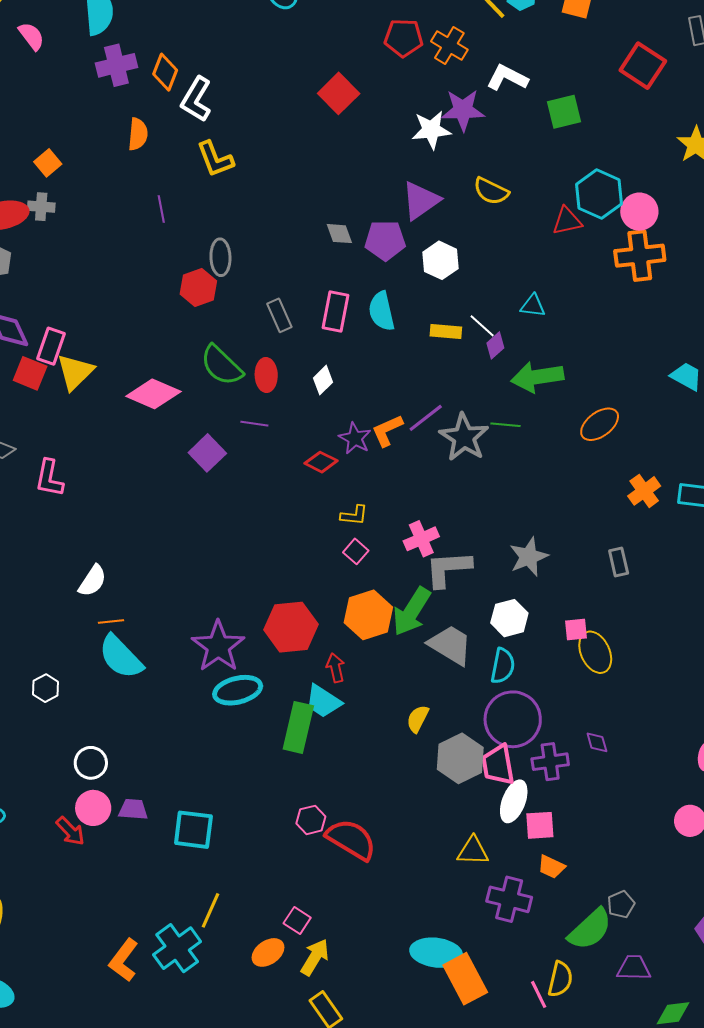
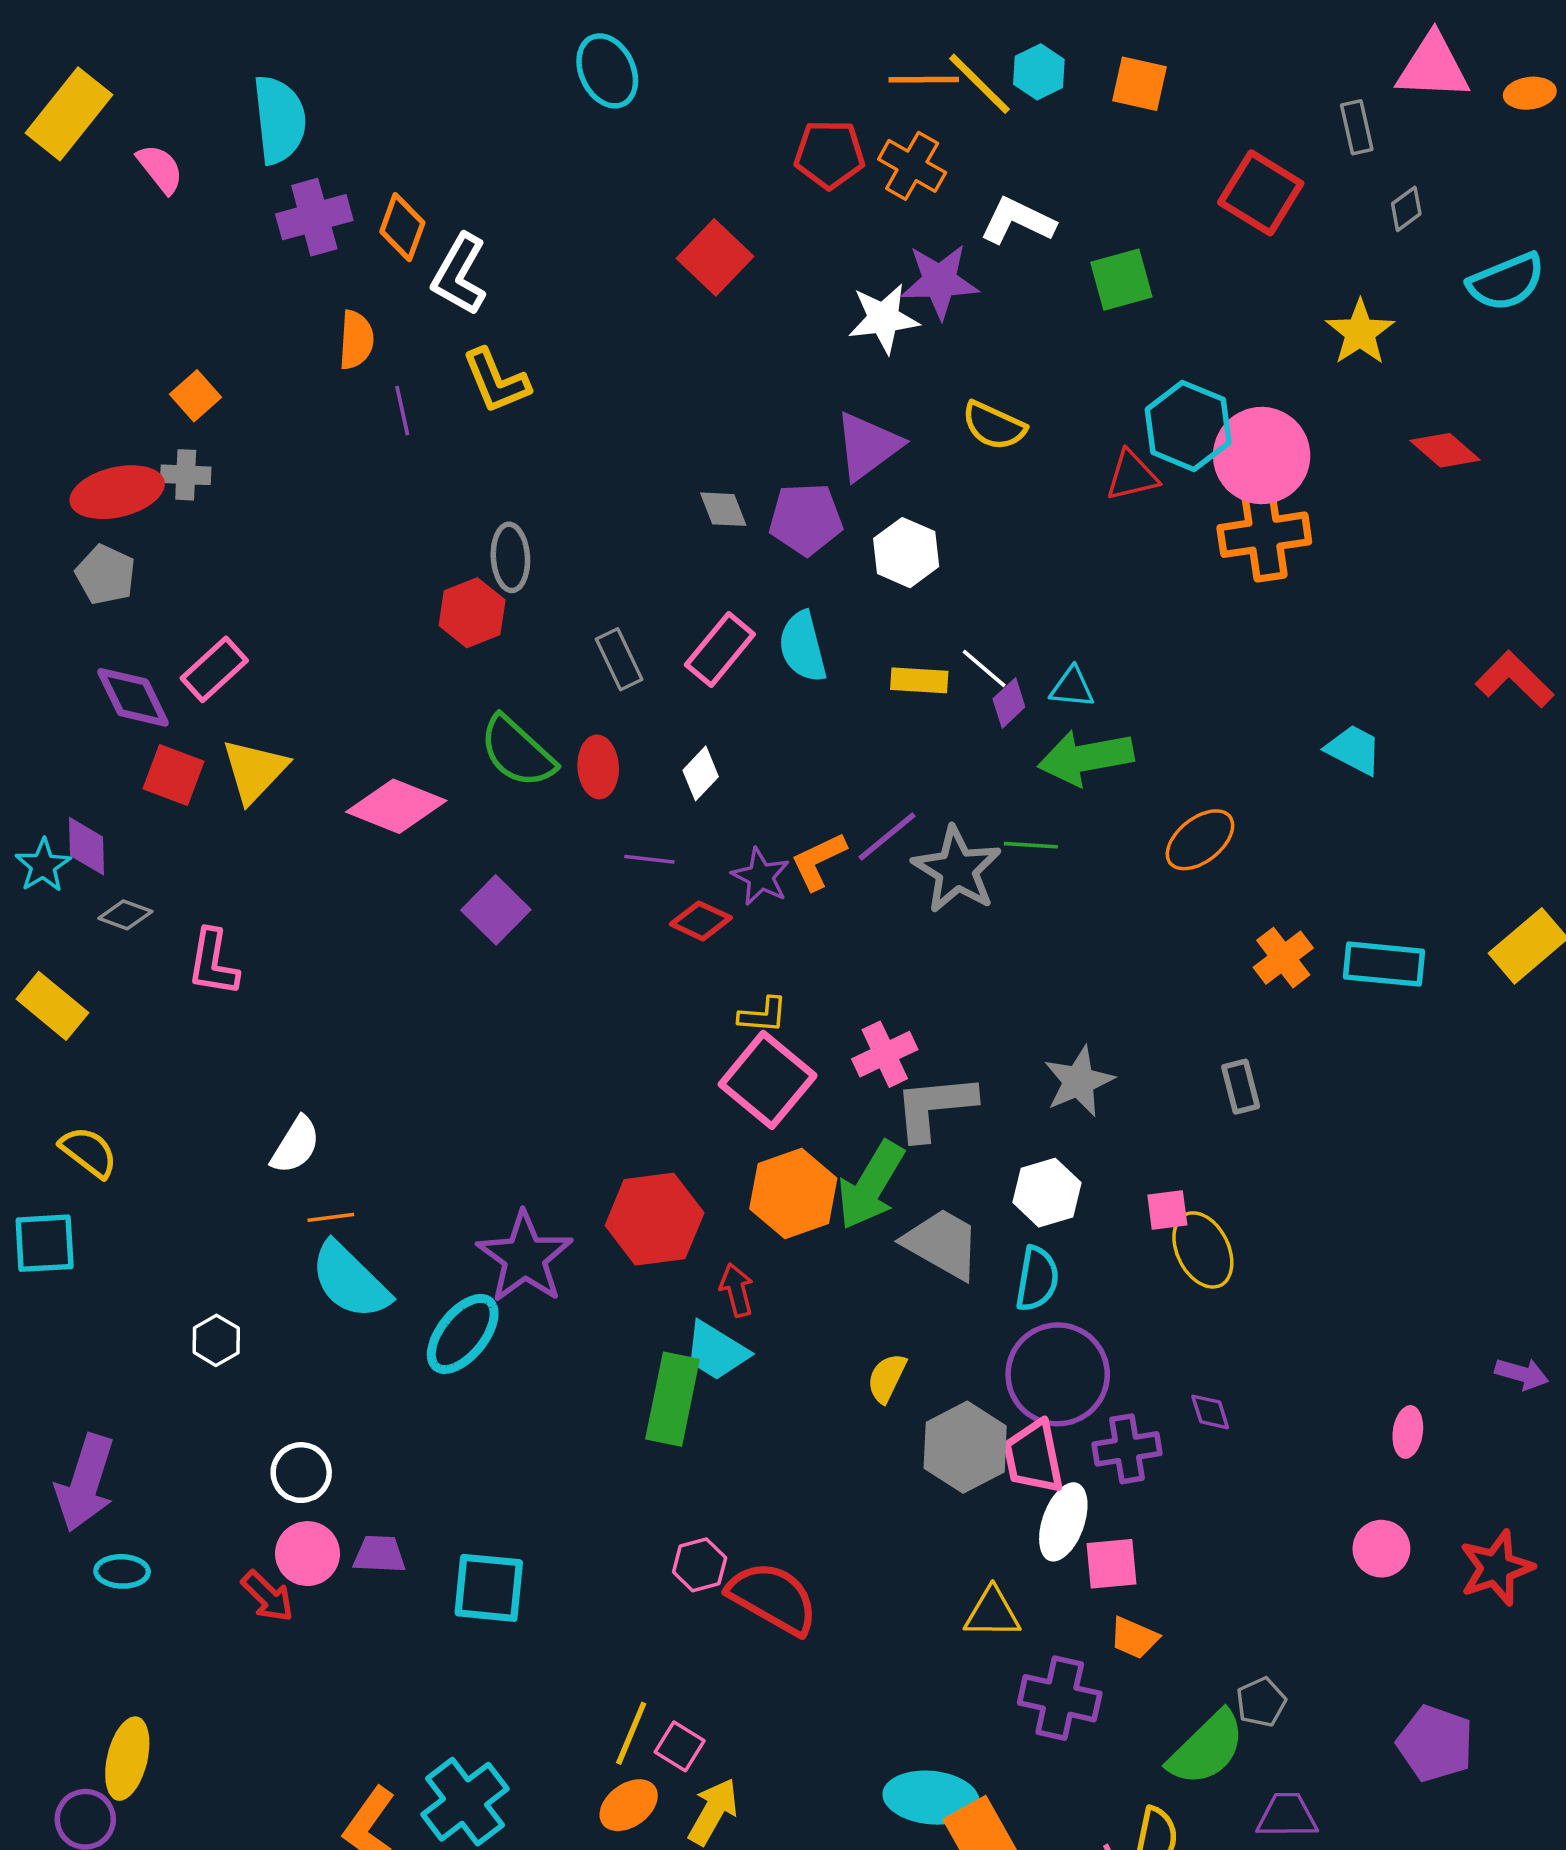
purple line: (161, 209) -> (402, 411), moved
pink circle: (639, 212) -> (1262, 456), size x1.4
cyan triangle: (533, 306) -> (1072, 687), moved
pink rectangle: (336, 312) -> (720, 650), turned 30
pink rectangle: (51, 346) -> (214, 669), moved, turned 30
purple line: (254, 424) -> (649, 859), moved
pink square: (356, 551) -> (768, 1080), size x2.0
cyan ellipse: (238, 690) -> (463, 1334), moved, turned -36
yellow line: (211, 910) -> (631, 1733), moved

